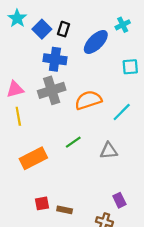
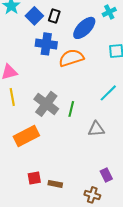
gray cross: (52, 90) -> (46, 104), moved, turned -35
orange semicircle: (88, 100) -> (71, 58), moved
green line: (73, 142) -> (71, 109), moved, turned -42

